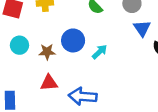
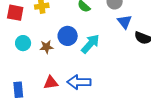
cyan arrow: (100, 52) -> (90, 44), size x1.5
red triangle: (49, 83) -> (51, 83), moved

